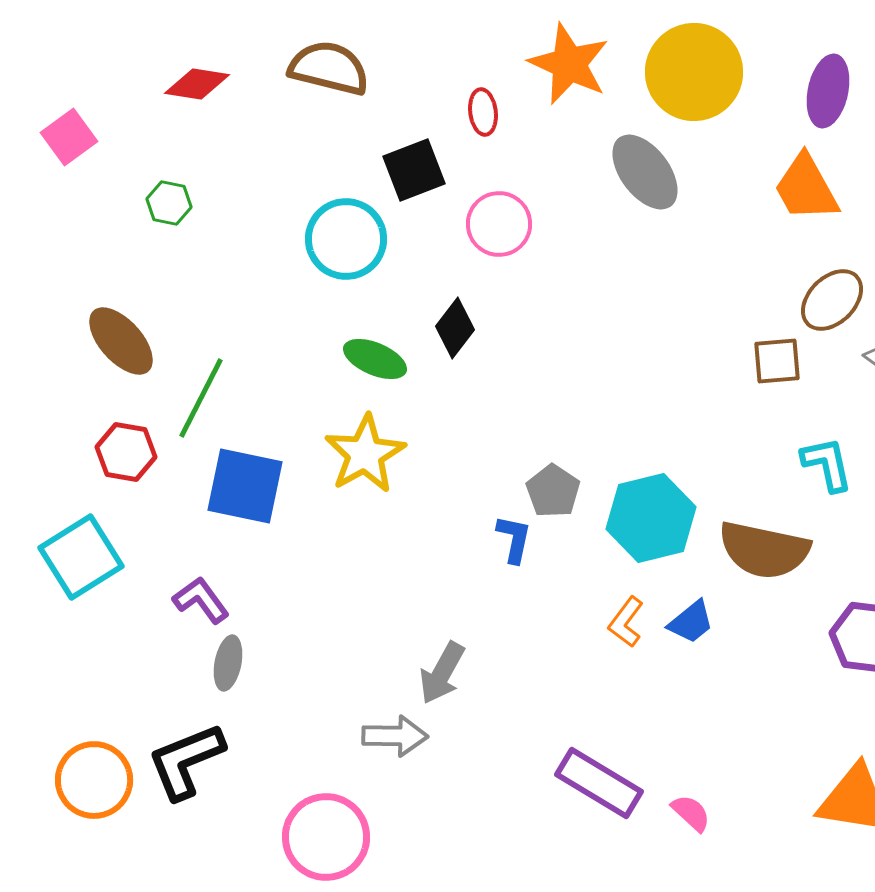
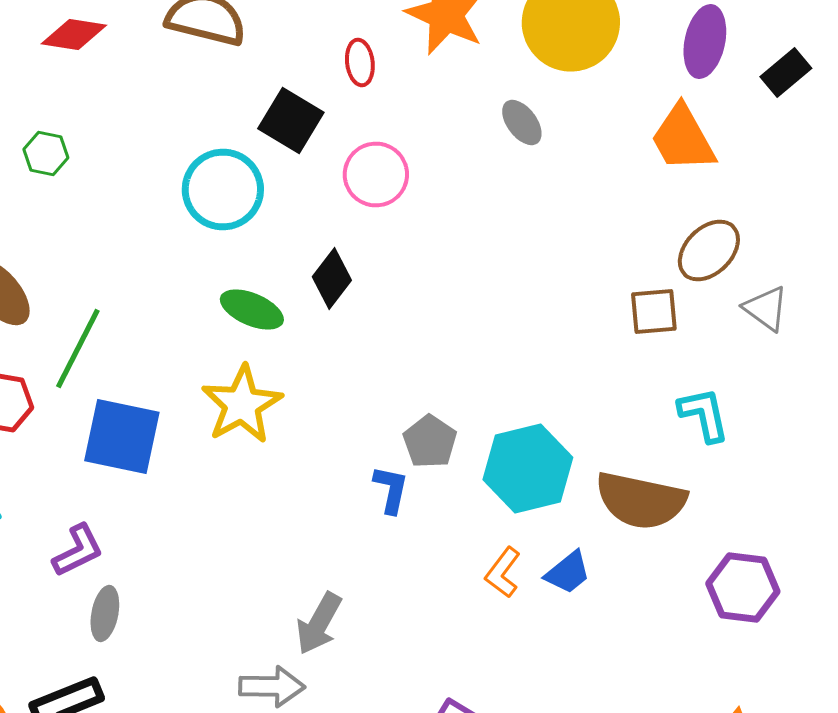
black square: (414, 170) -> (291, 120), turned -38
gray ellipse: (645, 172) -> (522, 122), size x0.6
purple L-shape: (201, 600) -> (78, 550), turned 100

